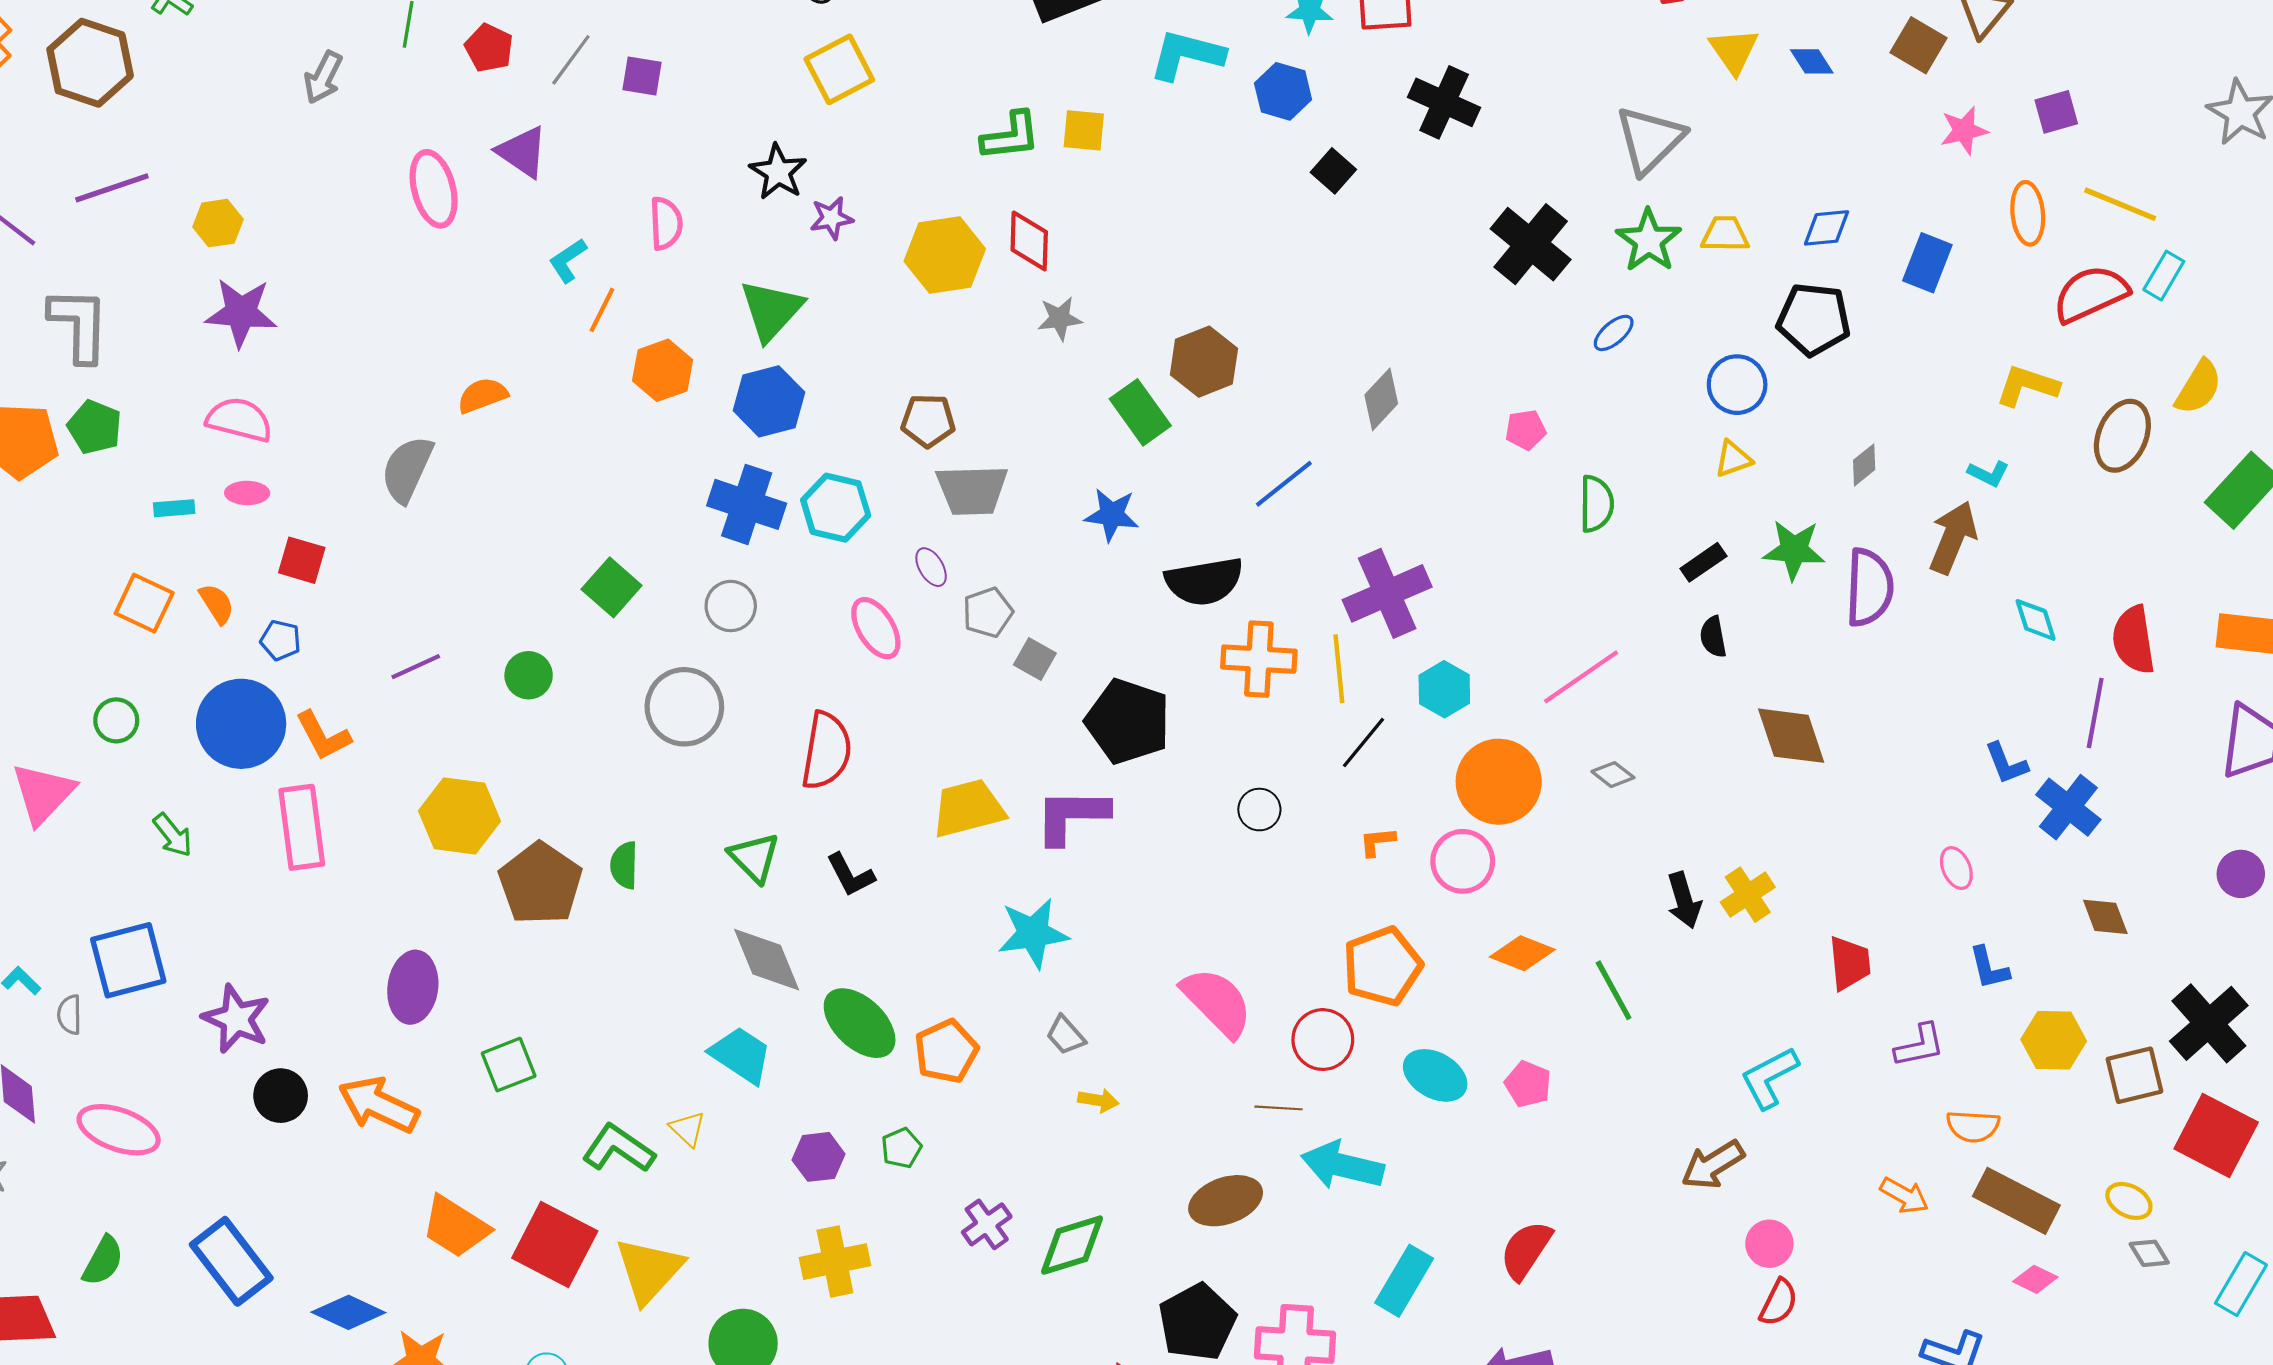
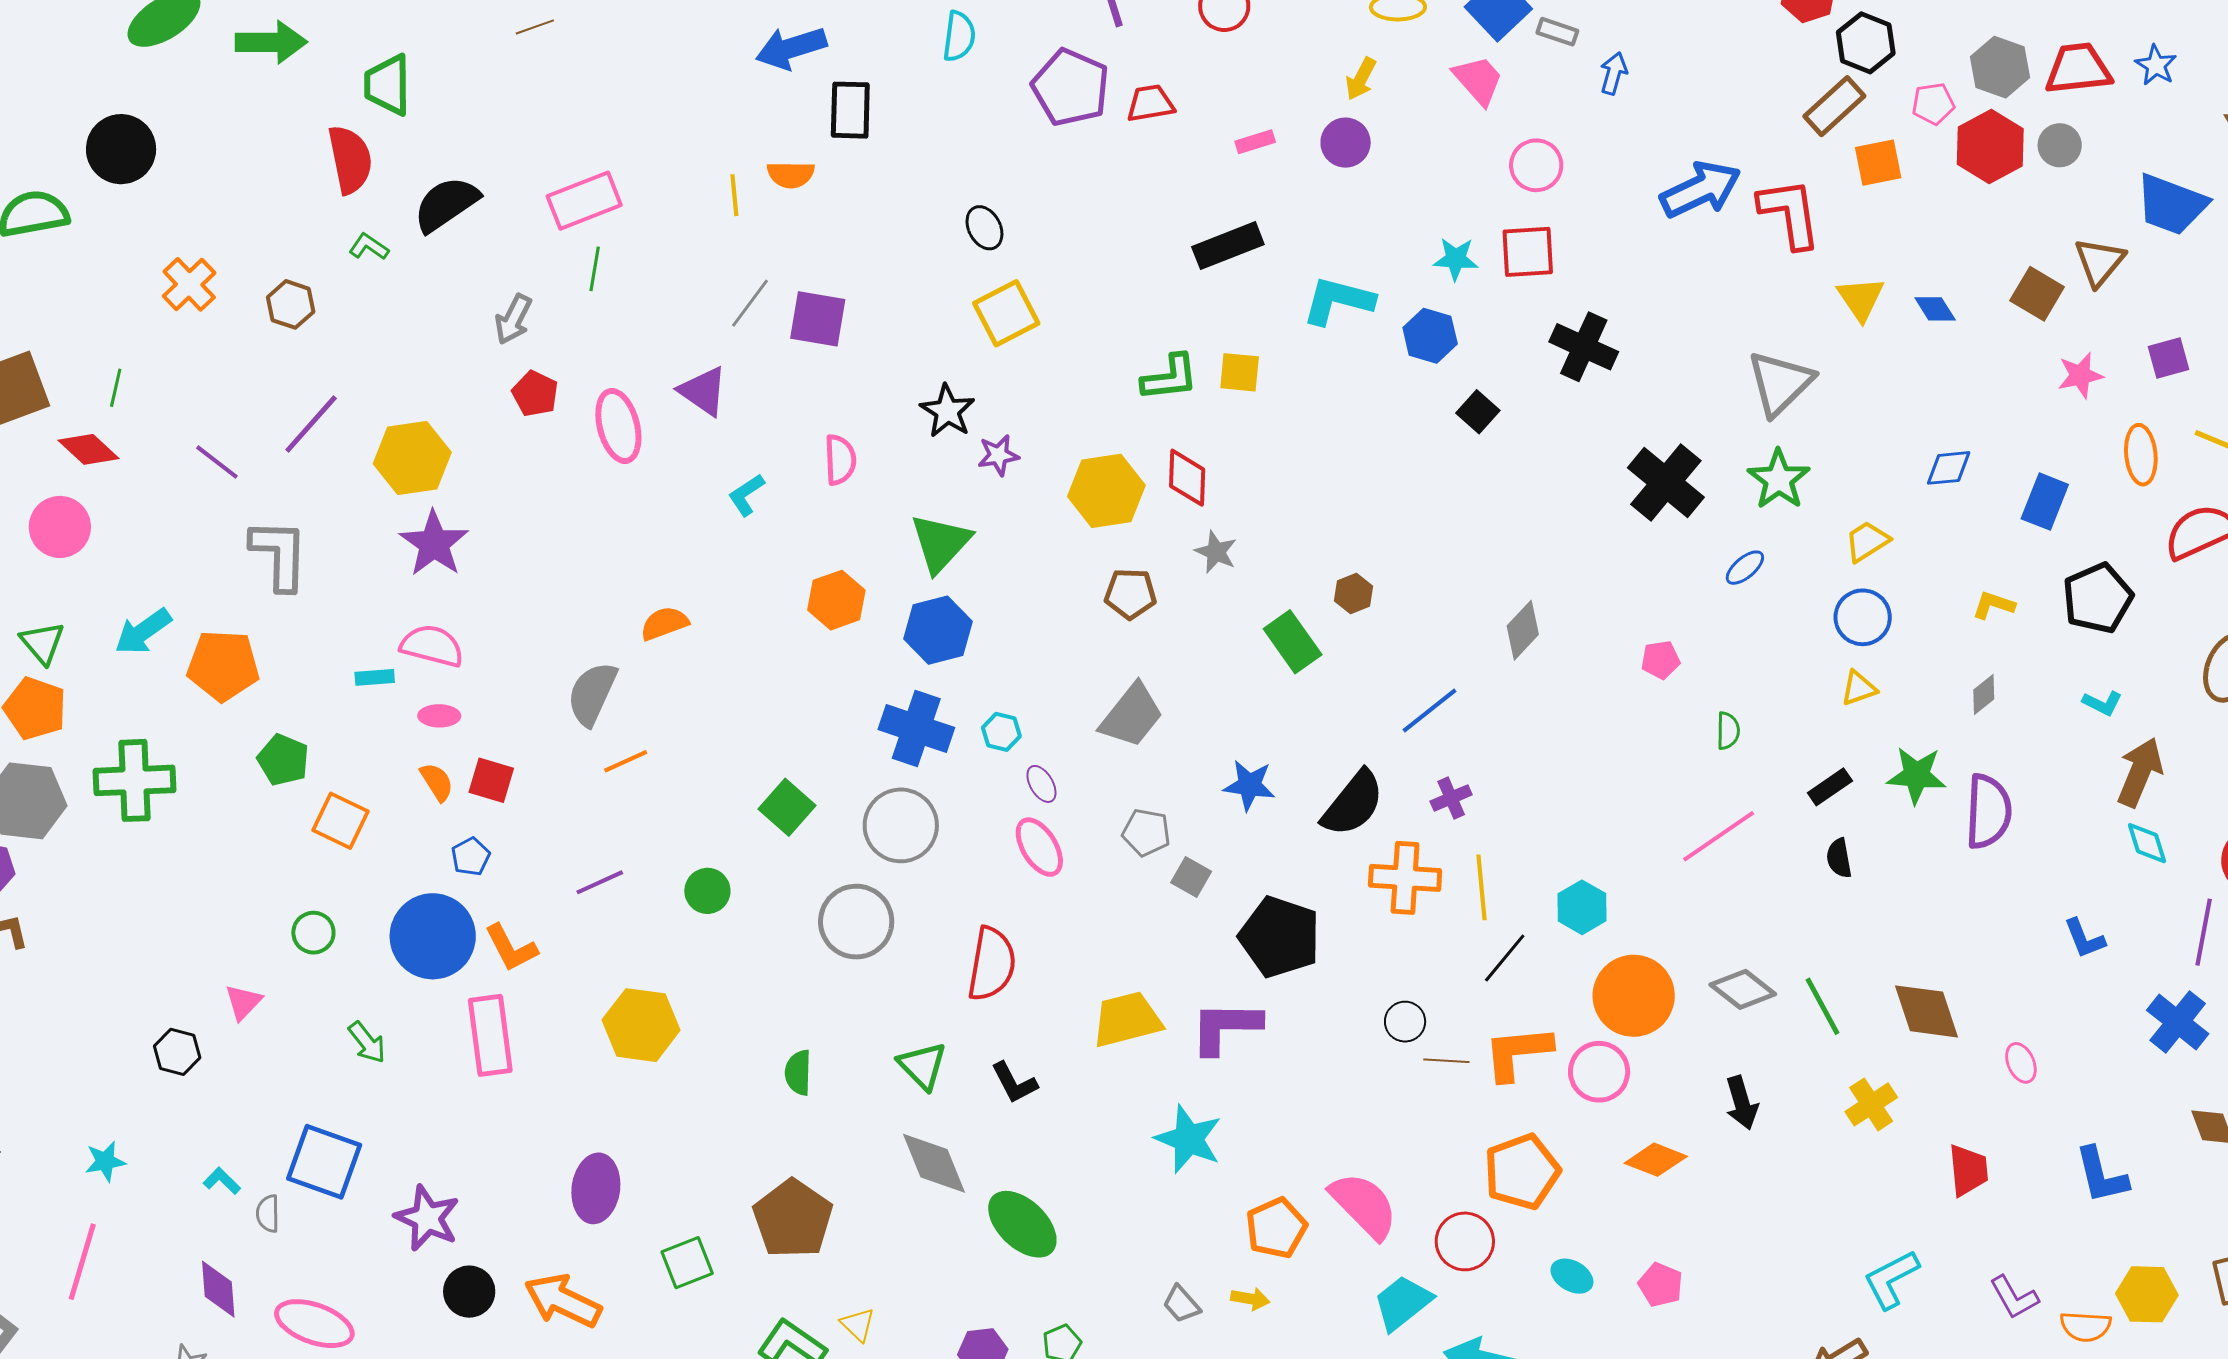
red pentagon: (489, 48) -> (535, 394), moved
brown hexagon: (90, 63) -> (291, 304), size x0.6
purple square: (642, 76) -> (818, 319), size x1.5
purple line: (112, 188) -> (311, 424), turned -30
yellow hexagon: (218, 223) -> (412, 458), size x1.6
yellow trapezoid: (1725, 234) -> (1867, 541), moved, turned -33
orange line: (602, 310) -> (626, 761), moved, turned 39
purple star: (241, 313) -> (434, 544), turned 30
gray star: (1060, 318) -> (1216, 552), turned 30
black pentagon: (1814, 319) -> (2098, 598), moved, turned -30
brown hexagon: (1204, 362) -> (1354, 594), size x0.6
yellow L-shape: (2027, 386) -> (1993, 605), moved, size x0.7
brown pentagon: (928, 421) -> (1130, 594), moved
green pentagon: (95, 427) -> (283, 760), moved
gray trapezoid: (972, 490) -> (1132, 715), turned -50
green semicircle: (1596, 504) -> (1728, 731), size x0.7
cyan rectangle: (174, 508) -> (375, 677), moved
cyan hexagon: (836, 508) -> (1001, 732), size x0.6
blue star: (1112, 515) -> (1249, 785), moved
brown arrow: (1953, 537) -> (2140, 772), moved
purple ellipse: (931, 567) -> (1041, 784), moved
black semicircle: (1204, 581) -> (1353, 803), turned -42
purple cross: (1387, 593) -> (1451, 798), moved, size x0.5
orange semicircle: (217, 604) -> (437, 782), moved
gray circle: (731, 606) -> (901, 825), size x1.5
gray pentagon: (988, 612) -> (1146, 832), turned 30
blue pentagon: (281, 640) -> (471, 857), turned 30
pink line: (1581, 677) -> (1719, 836), moved
brown diamond: (1791, 736) -> (1926, 1011), moved
blue L-shape: (2006, 763) -> (2084, 938), moved
gray diamond: (1613, 775) -> (1743, 989), size x1.6
pink triangle: (43, 793) -> (243, 1002), size x0.6
orange L-shape: (1377, 842) -> (1518, 1053), size x2.0
pink ellipse: (1956, 868) -> (2021, 1063), moved
brown pentagon: (540, 884) -> (793, 1219), moved
black arrow: (1684, 900) -> (1742, 1103), moved
cyan star: (1033, 933) -> (1189, 1139), turned 30
blue square: (128, 960) -> (324, 1162), turned 34
blue L-shape: (1989, 968) -> (2101, 1175), size x1.4
green line: (1614, 990) -> (1823, 1006), moved
gray trapezoid: (1066, 1035) -> (1181, 1304), moved
yellow hexagon: (2054, 1040) -> (2147, 1294), moved
purple L-shape: (1920, 1045) -> (2014, 1297), moved, turned 72
orange pentagon: (946, 1051) -> (1276, 1228), moved
cyan trapezoid: (741, 1055) -> (1403, 1303), moved, turned -72
cyan ellipse: (1435, 1075) -> (1572, 1276), size x0.7
brown line: (1279, 1108) -> (1446, 1061), moved

